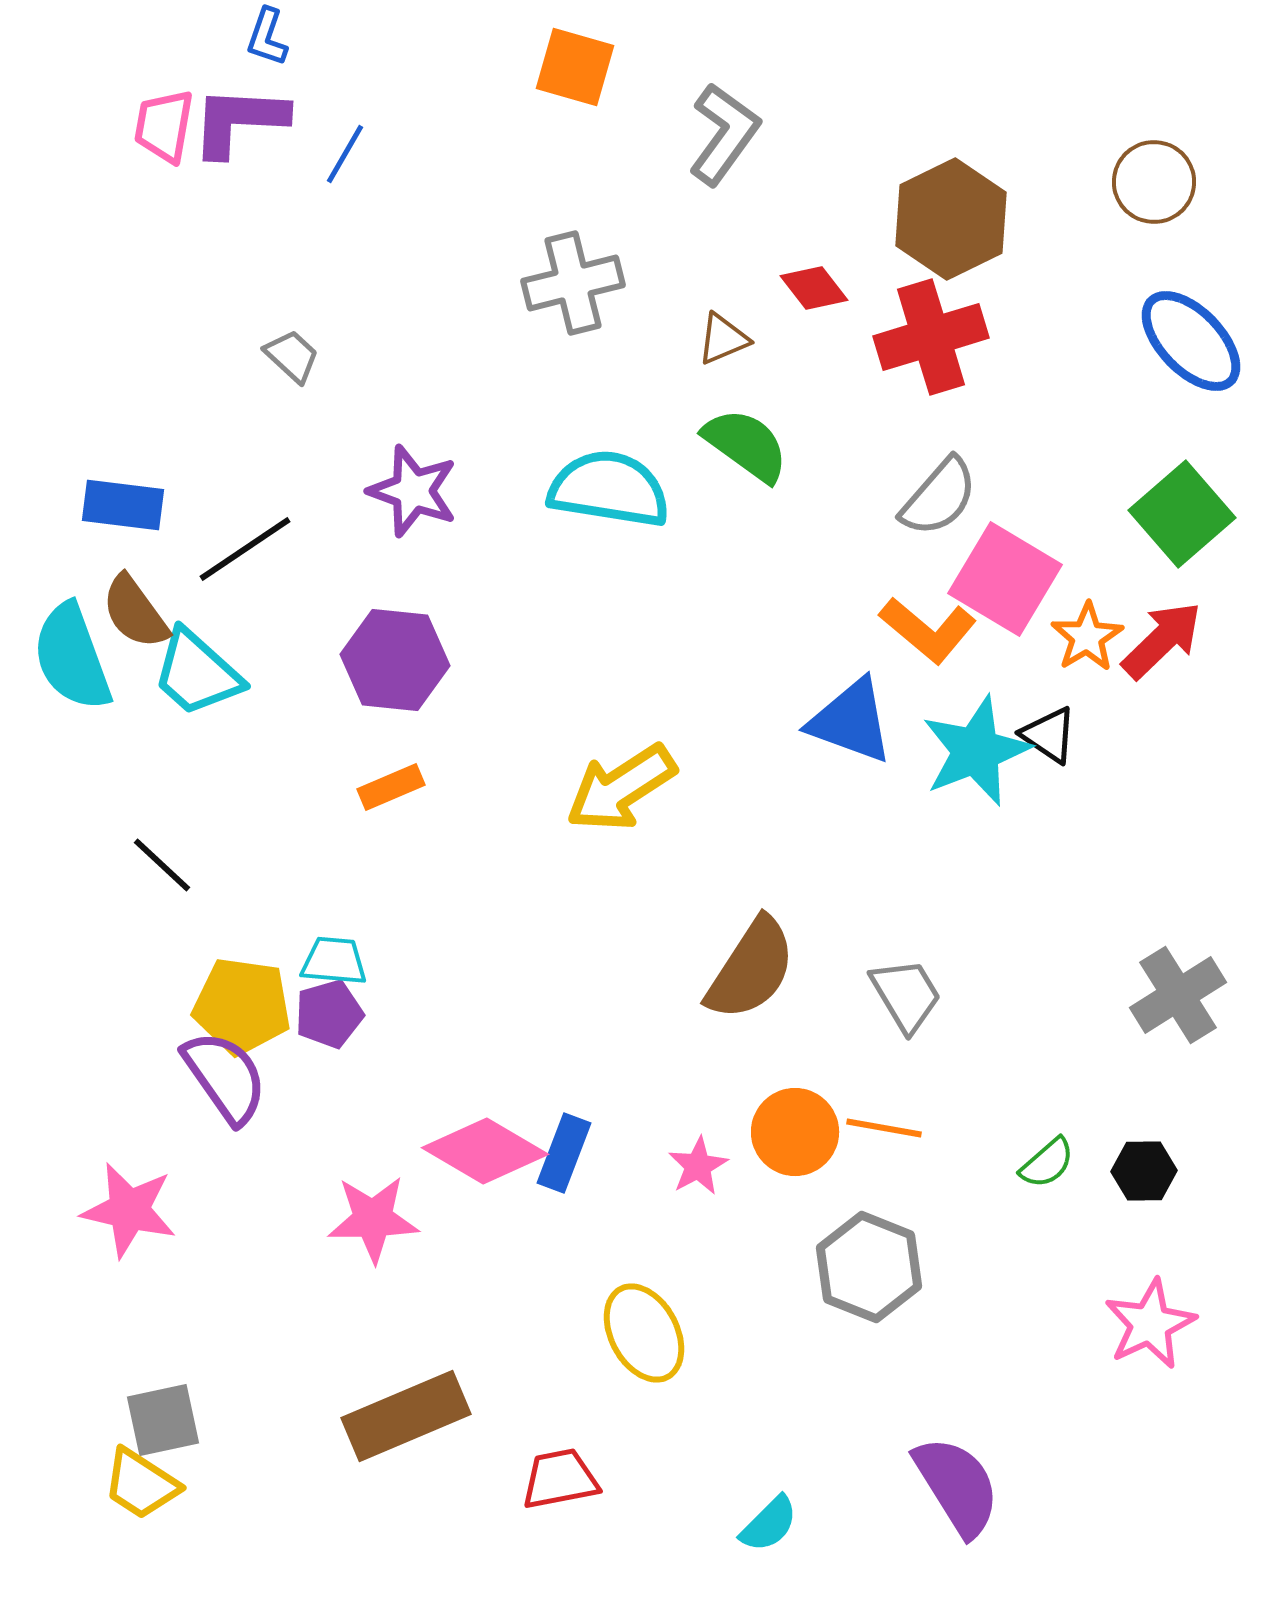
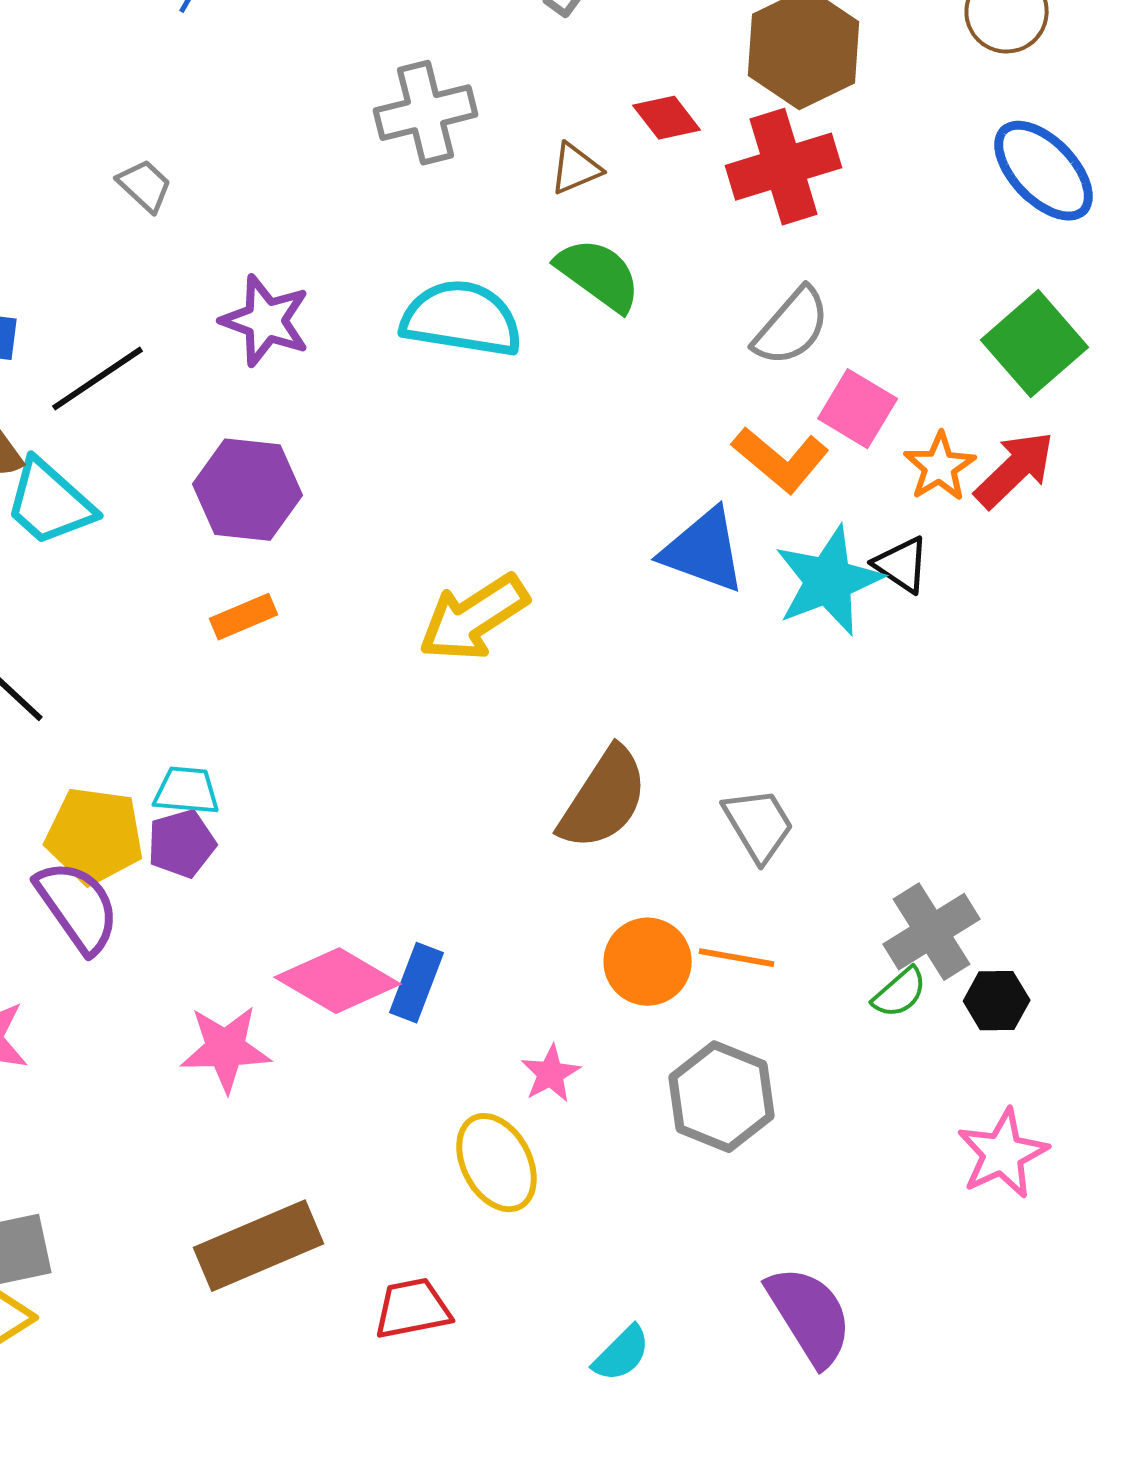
pink square: (1005, 579) -> (858, 409), size x0.7
gray cross: (1178, 995) -> (932, 932), moved
pink star: (698, 1166) -> (551, 1074), moved

